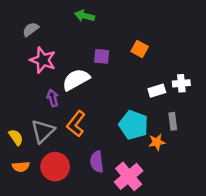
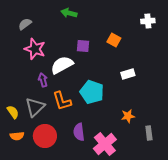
white cross: (181, 83) -> (148, 21), moved
gray rectangle: (173, 121) -> (149, 133), moved
orange L-shape: (76, 124) -> (62, 101), turned -55
cyan pentagon: (134, 125) -> (92, 92), moved

